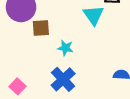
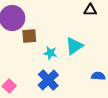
cyan triangle: (93, 15) -> (74, 46), moved, turned 30

